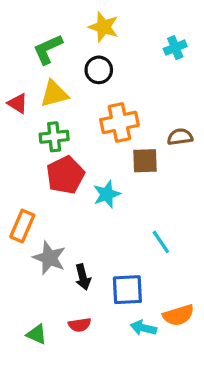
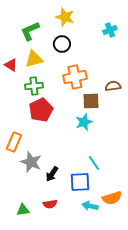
cyan star: (107, 194) -> (84, 122), moved
cyan line: (161, 242) -> (94, 163), moved
black arrow: (83, 277) -> (52, 174), turned 49
green triangle: (37, 334) -> (23, 210), turned -32

